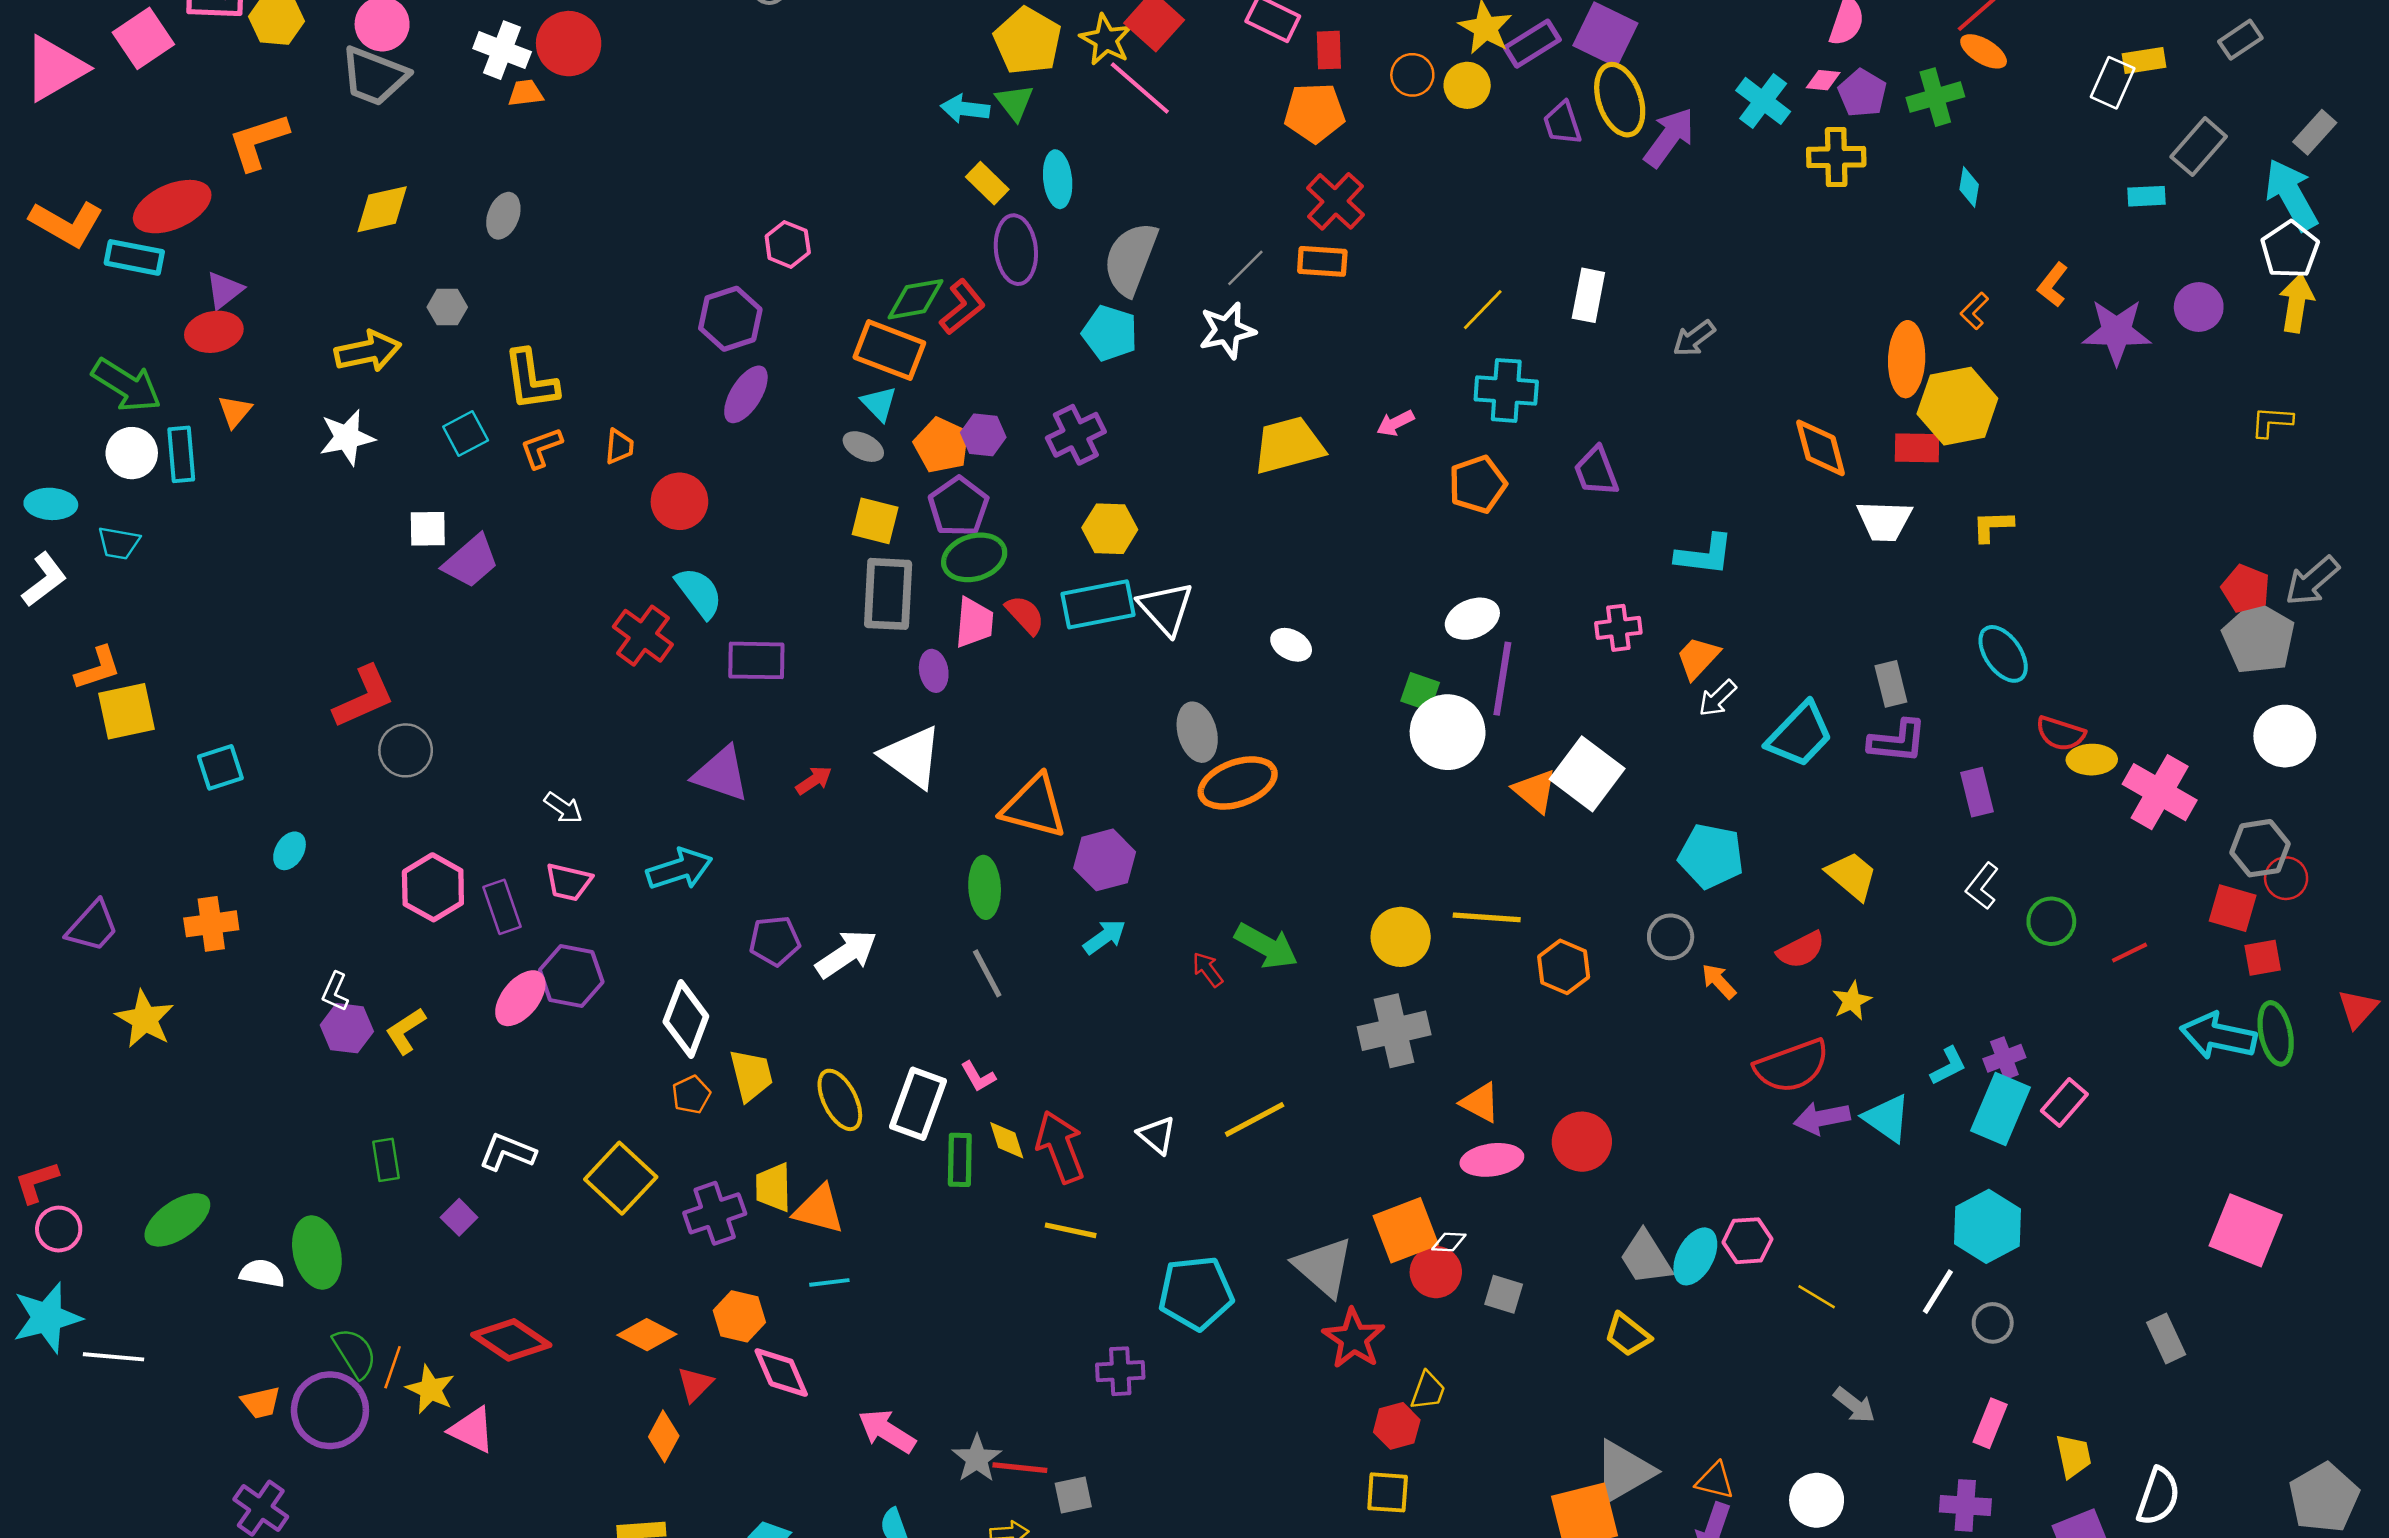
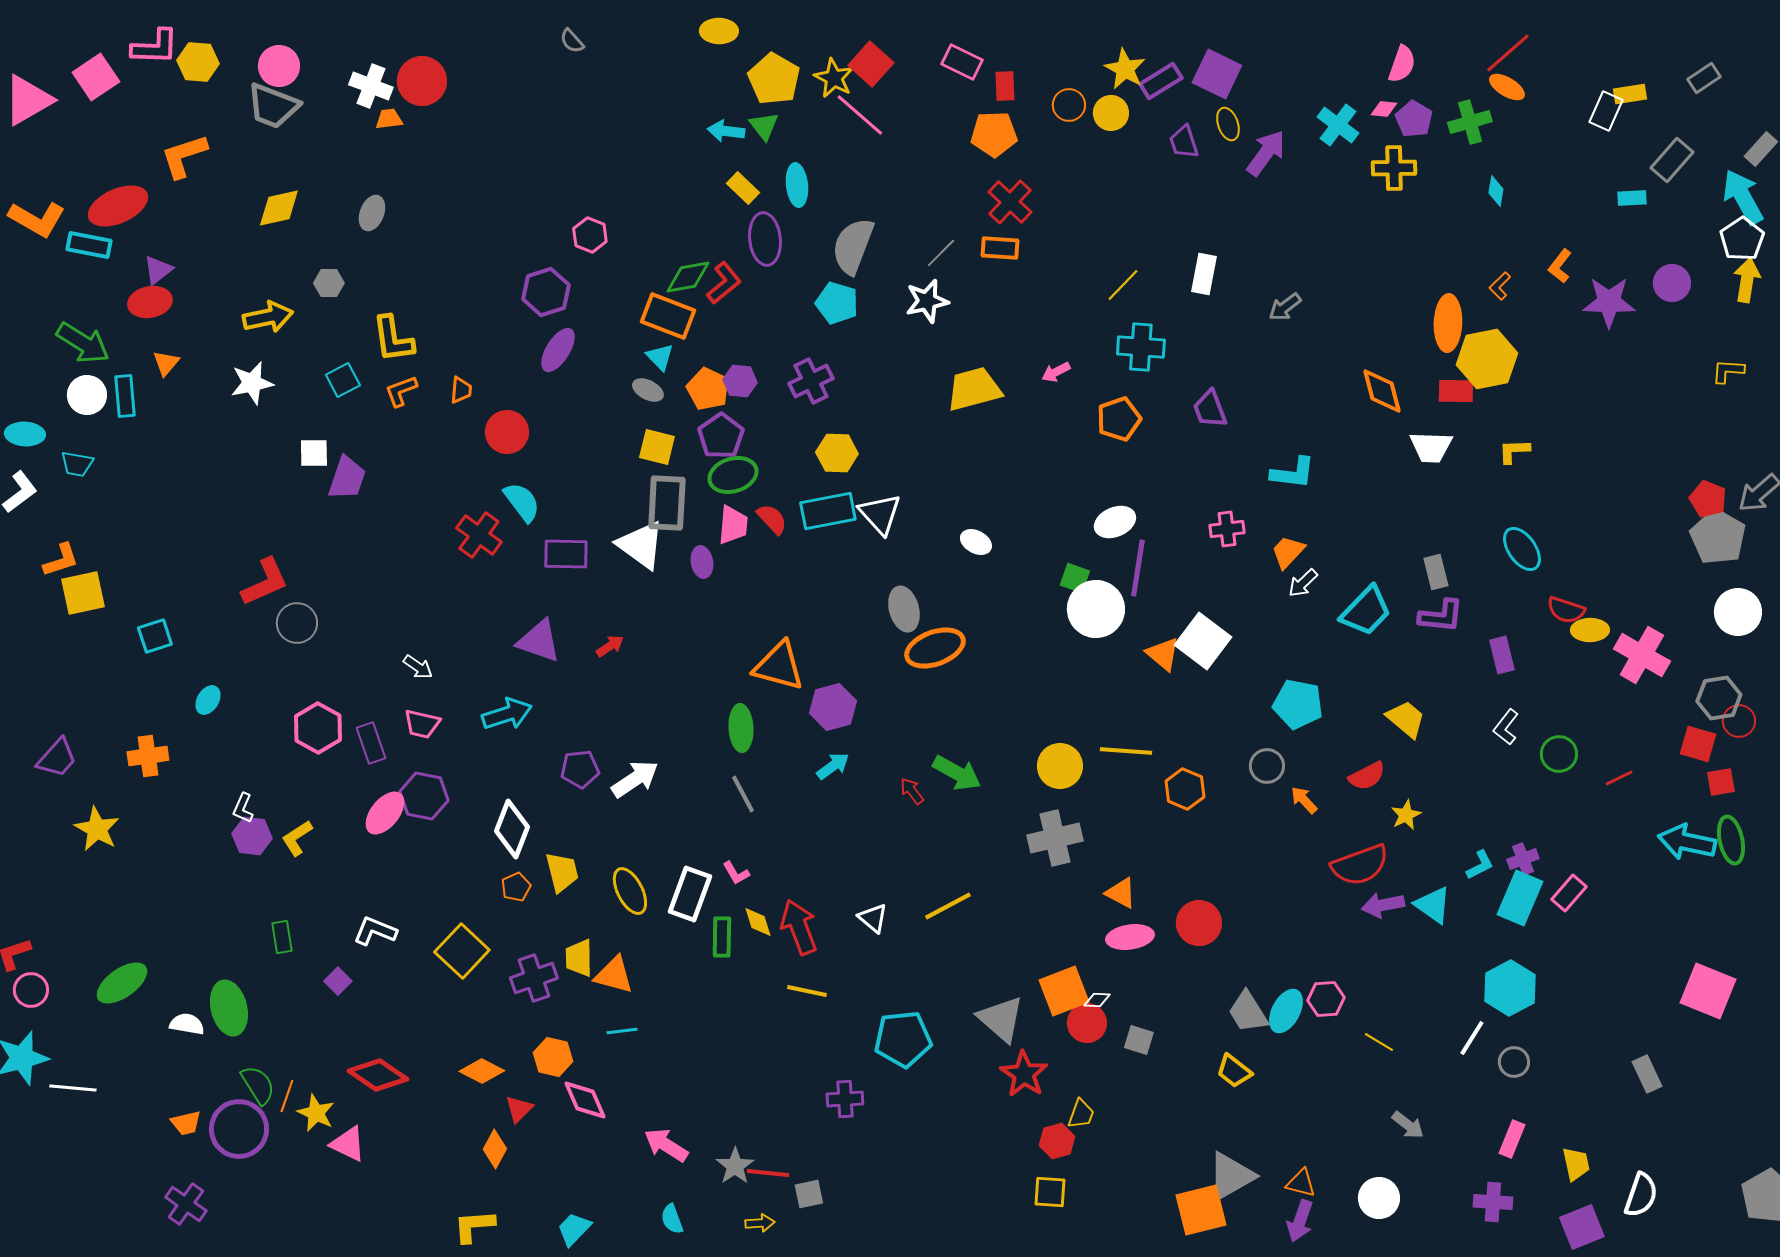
yellow ellipse: (1620, 100) -> (1228, 124), size x0.6
purple trapezoid: (471, 561) -> (347, 478), turned -30
white triangle: (912, 757) -> (641, 545), moved

